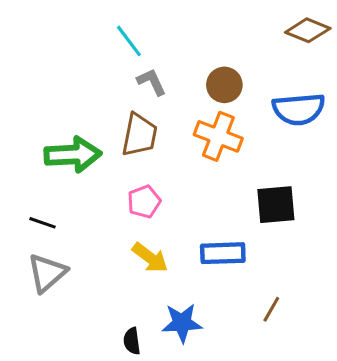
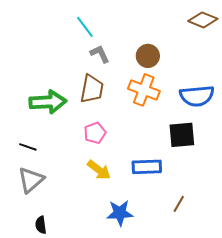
blue semicircle: (299, 109) -> (197, 96), moved
black semicircle: (132, 341) -> (41, 225), moved

